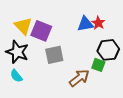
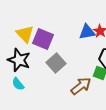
gray square: (54, 55) -> (56, 63), turned -30

